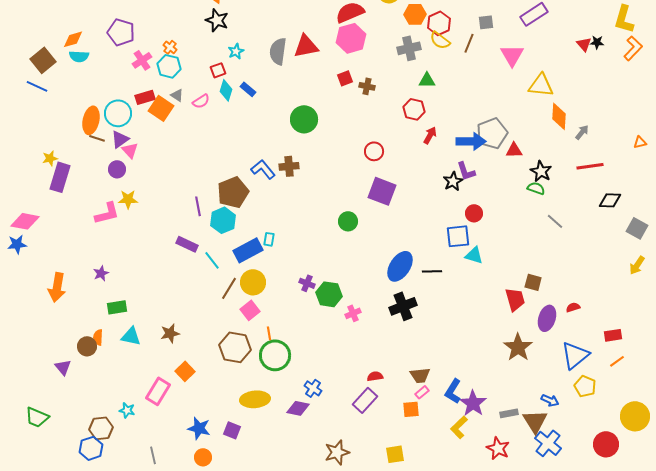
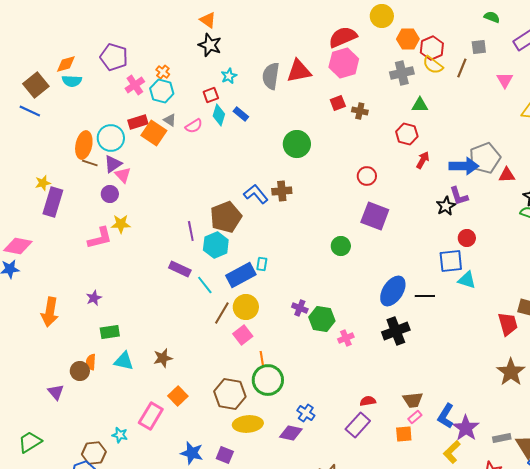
pink triangle: (512, 55) -> (505, 80), size x0.7
brown hexagon: (235, 347) -> (230, 394), moved
green trapezoid: (37, 417) -> (30, 442), turned 125

